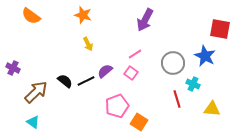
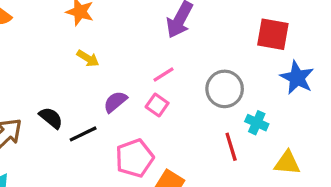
red square: (220, 29) -> (273, 34), moved
yellow arrow: (88, 44) -> (88, 58), turned -32
blue star: (205, 56) -> (297, 78), moved
black line: (86, 81) -> (83, 134), moved

